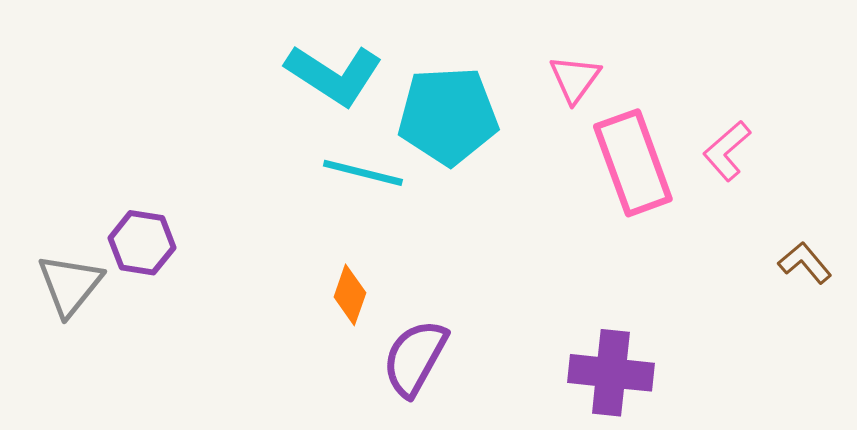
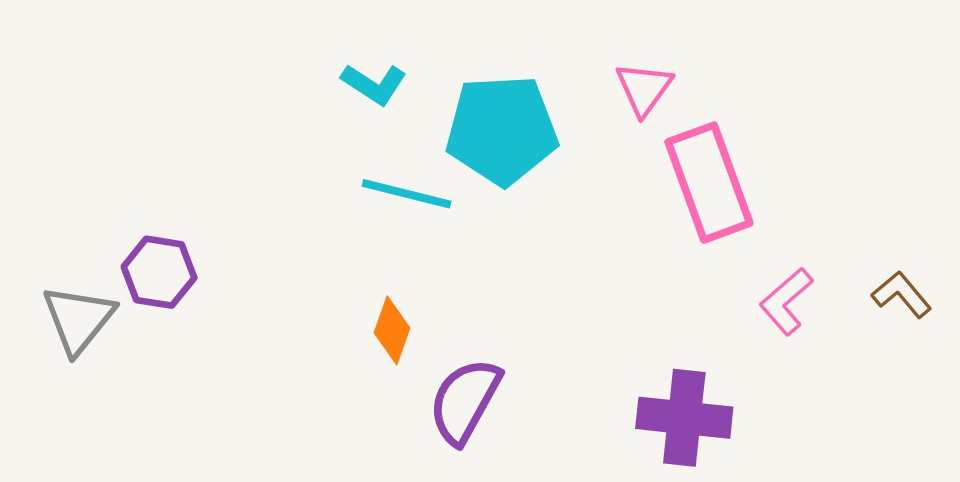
cyan L-shape: (334, 75) -> (374, 84), size x0.6
pink L-shape: (727, 151) -> (786, 301), moved

